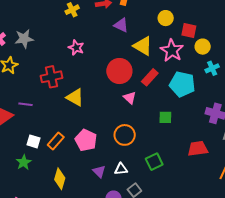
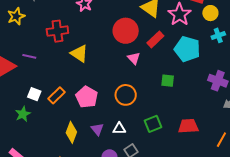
red trapezoid: (198, 149) -> (188, 126), moved
yellow diamond: (60, 179) -> (71, 132), moved

